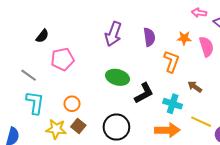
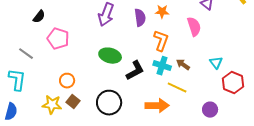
orange star: (184, 38) -> (162, 12), moved
pink pentagon: (62, 59) -> (58, 39), turned 30
cyan L-shape: (35, 103) -> (17, 80), moved
cyan cross: (173, 104) -> (162, 66), moved
yellow line: (201, 122) -> (177, 88), moved

